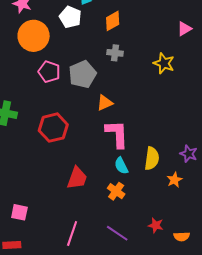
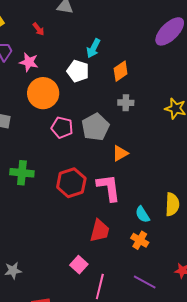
pink L-shape: (117, 134) -> (109, 188), moved
pink square: (19, 212) -> (79, 265), moved, turned 36

